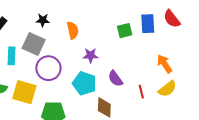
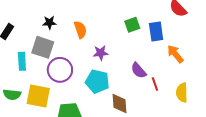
blue rectangle: (148, 24) -> (156, 32), moved
purple semicircle: (115, 79) -> (139, 70), moved
yellow semicircle: (167, 89) -> (182, 93), moved, turned 132

